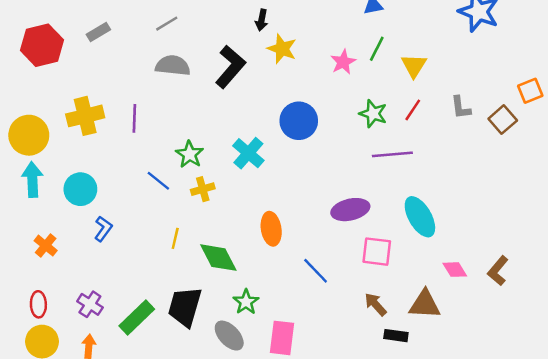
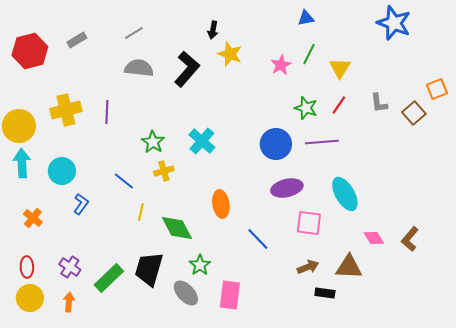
blue circle: (299, 121) -> (276, 144), moved
blue line: (158, 181) -> (124, 181), moved
brown arrow: (376, 304) -> (308, 267), turned 110

